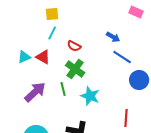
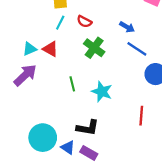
red semicircle: (74, 46) -> (84, 22), moved
green cross: (75, 69) -> (94, 48), moved
purple arrow: (35, 92) -> (25, 75), moved

